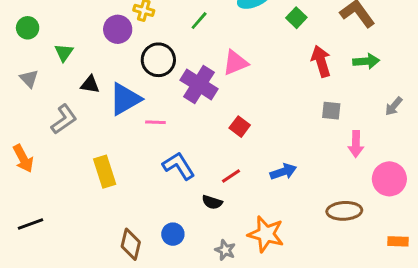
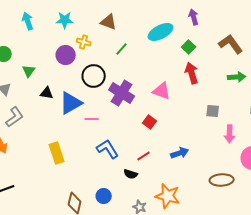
red arrow: (321, 61) -> (192, 73), moved
pink triangle: (235, 63) -> (162, 91), moved, turned 42
gray L-shape: (64, 119) -> (15, 117), moved

